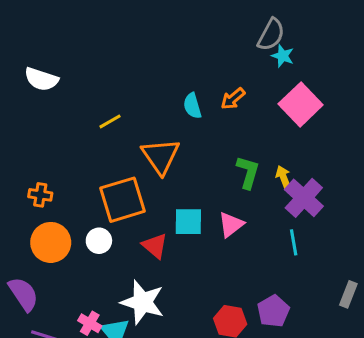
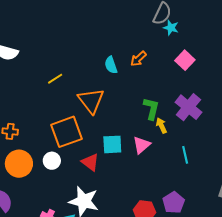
pink square: (301, 104) -> (185, 60), size x0.7
yellow arrow: (283, 177) -> (161, 125), moved
purple cross: (304, 198) -> (188, 107), moved

